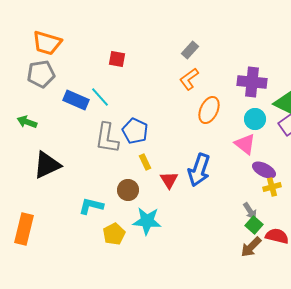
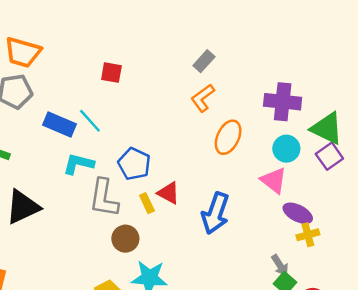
gray L-shape: (107, 138) -> (104, 198), moved
red triangle: (169, 180) -> (168, 193), moved, turned -30
cyan L-shape: (91, 206) -> (79, 164), moved

